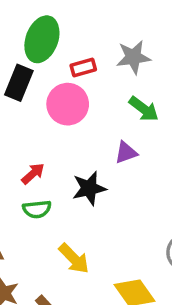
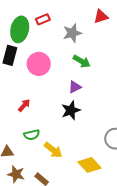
red rectangle: (83, 68) -> (43, 19), moved
black star: (89, 188) -> (71, 110), moved
green semicircle: (37, 209) -> (32, 135), moved

